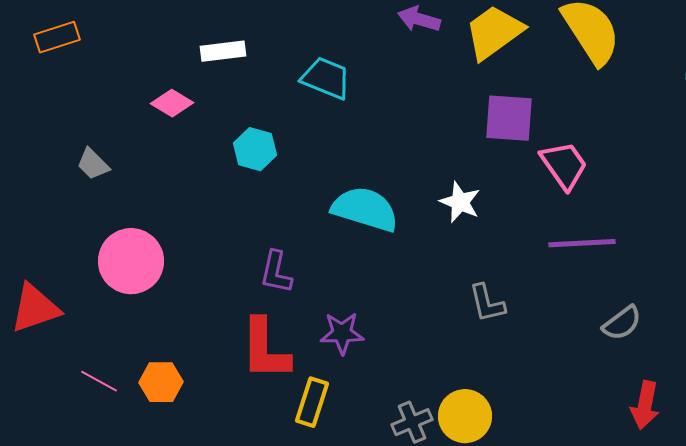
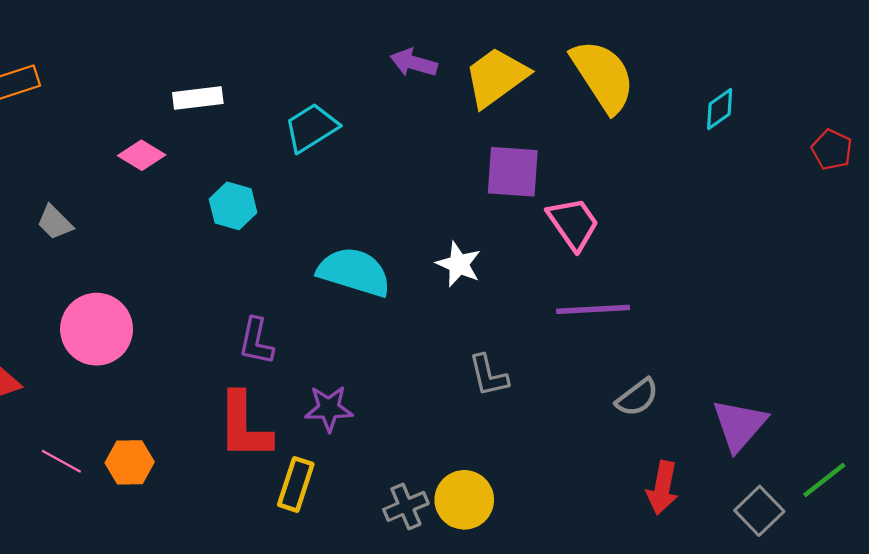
cyan trapezoid: (326, 78) -> (311, 128), turned -54

